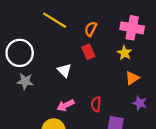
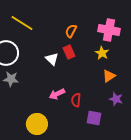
yellow line: (55, 20) -> (22, 23), moved
white triangle: (64, 70) -> (52, 59), moved
pink arrow: (66, 105) -> (57, 94), moved

